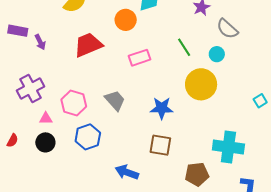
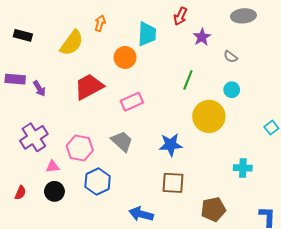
gray semicircle: (227, 29) -> (230, 57), size x0.6
green line: (184, 47) -> (188, 80), turned 60
cyan circle: (217, 54) -> (232, 90), moved
pink rectangle: (139, 58) -> (132, 102), moved
cyan cross: (228, 147) -> (243, 168), moved, size x0.6

